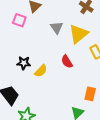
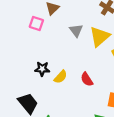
red semicircle: (67, 62) -> (87, 79), moved

